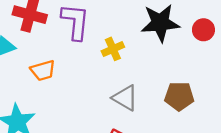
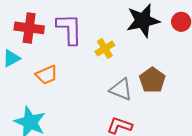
brown pentagon: (179, 96) -> (152, 80), moved, turned -30

